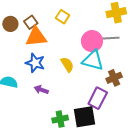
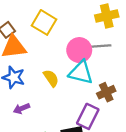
yellow square: (63, 17) -> (44, 22), size x1.5
purple arrow: (41, 90) -> (22, 109), turned -40

